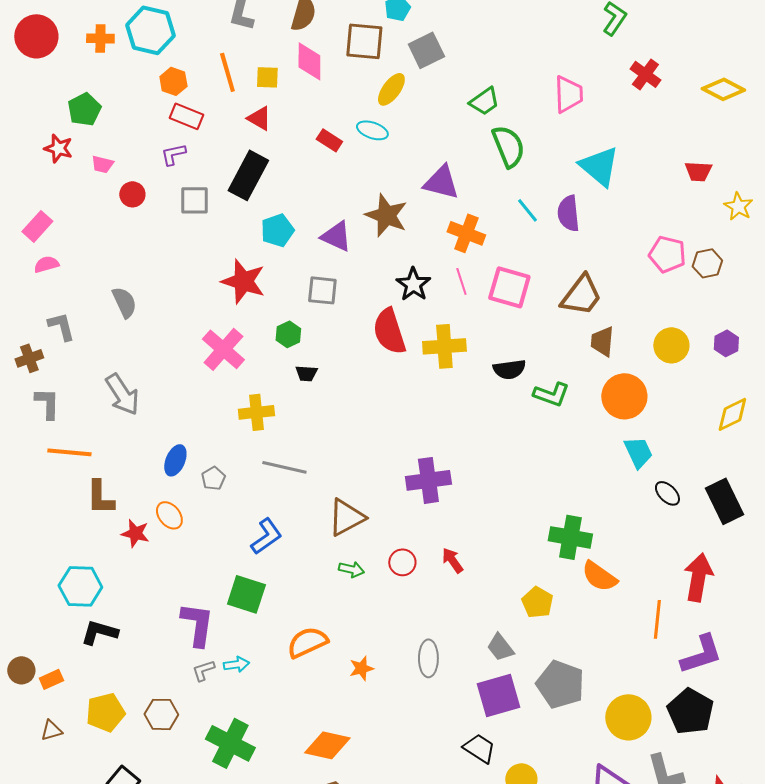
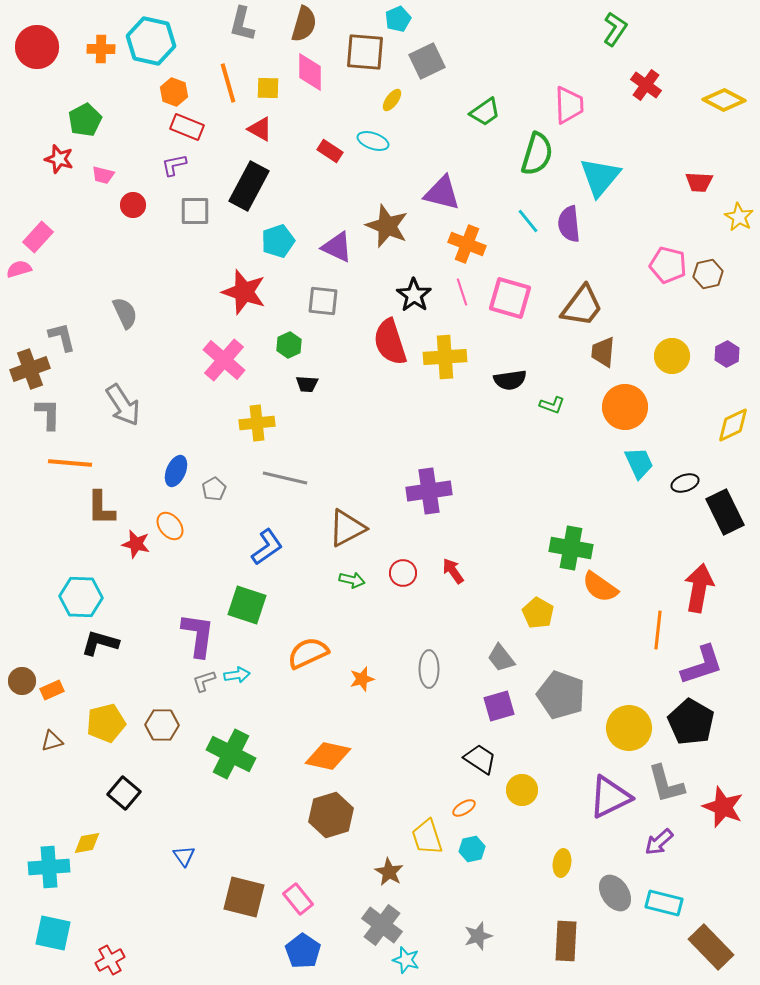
yellow ellipse: (391, 89) -> (392, 100), size x0.7
green semicircle: (508, 146) -> (537, 154), moved, turned 39
cyan triangle: (599, 166) -> (600, 177), turned 30
pink semicircle: (46, 264) -> (19, 269), moved
brown cross: (29, 358) -> (30, 369), size x1.4
green L-shape: (551, 394) -> (552, 405), size x0.7
black ellipse: (667, 493) -> (685, 483), moved, turned -64
purple square: (498, 695) -> (499, 706), size x0.7

